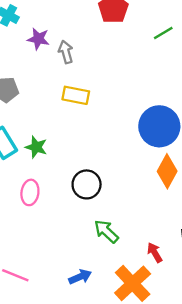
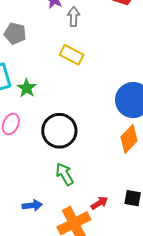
black circle: (87, 184) -> (59, 131), size x1.4
red arrow: (155, 253) -> (99, 203), turned 72

